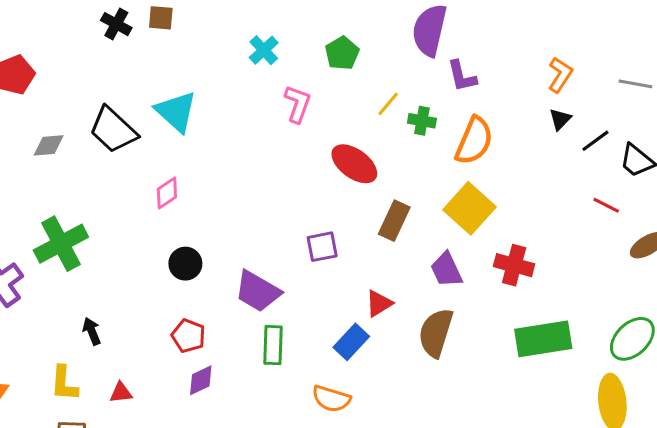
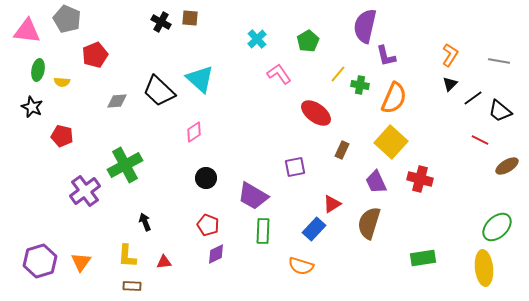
pink L-shape: (298, 104) -> (279, 74), turned -55
brown rectangle: (394, 221) -> (342, 150), size x0.7
green rectangle: (543, 339) -> (423, 258), moved, size x0.7

